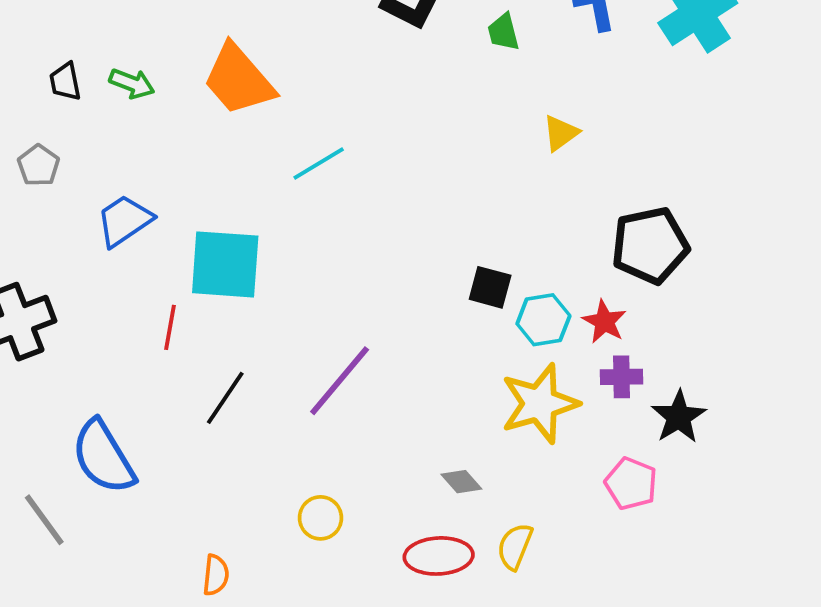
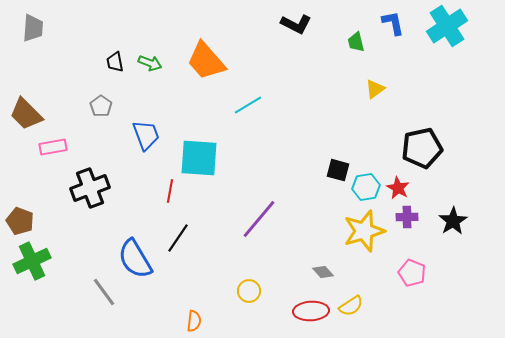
green trapezoid: (503, 32) -> (356, 42), moved
blue trapezoid: (124, 221) -> (146, 135), turned 104
black line: (225, 398) -> (178, 238), moved
black star: (679, 417) -> (453, 221), moved
yellow semicircle: (515, 546) -> (351, 306), turned -145

